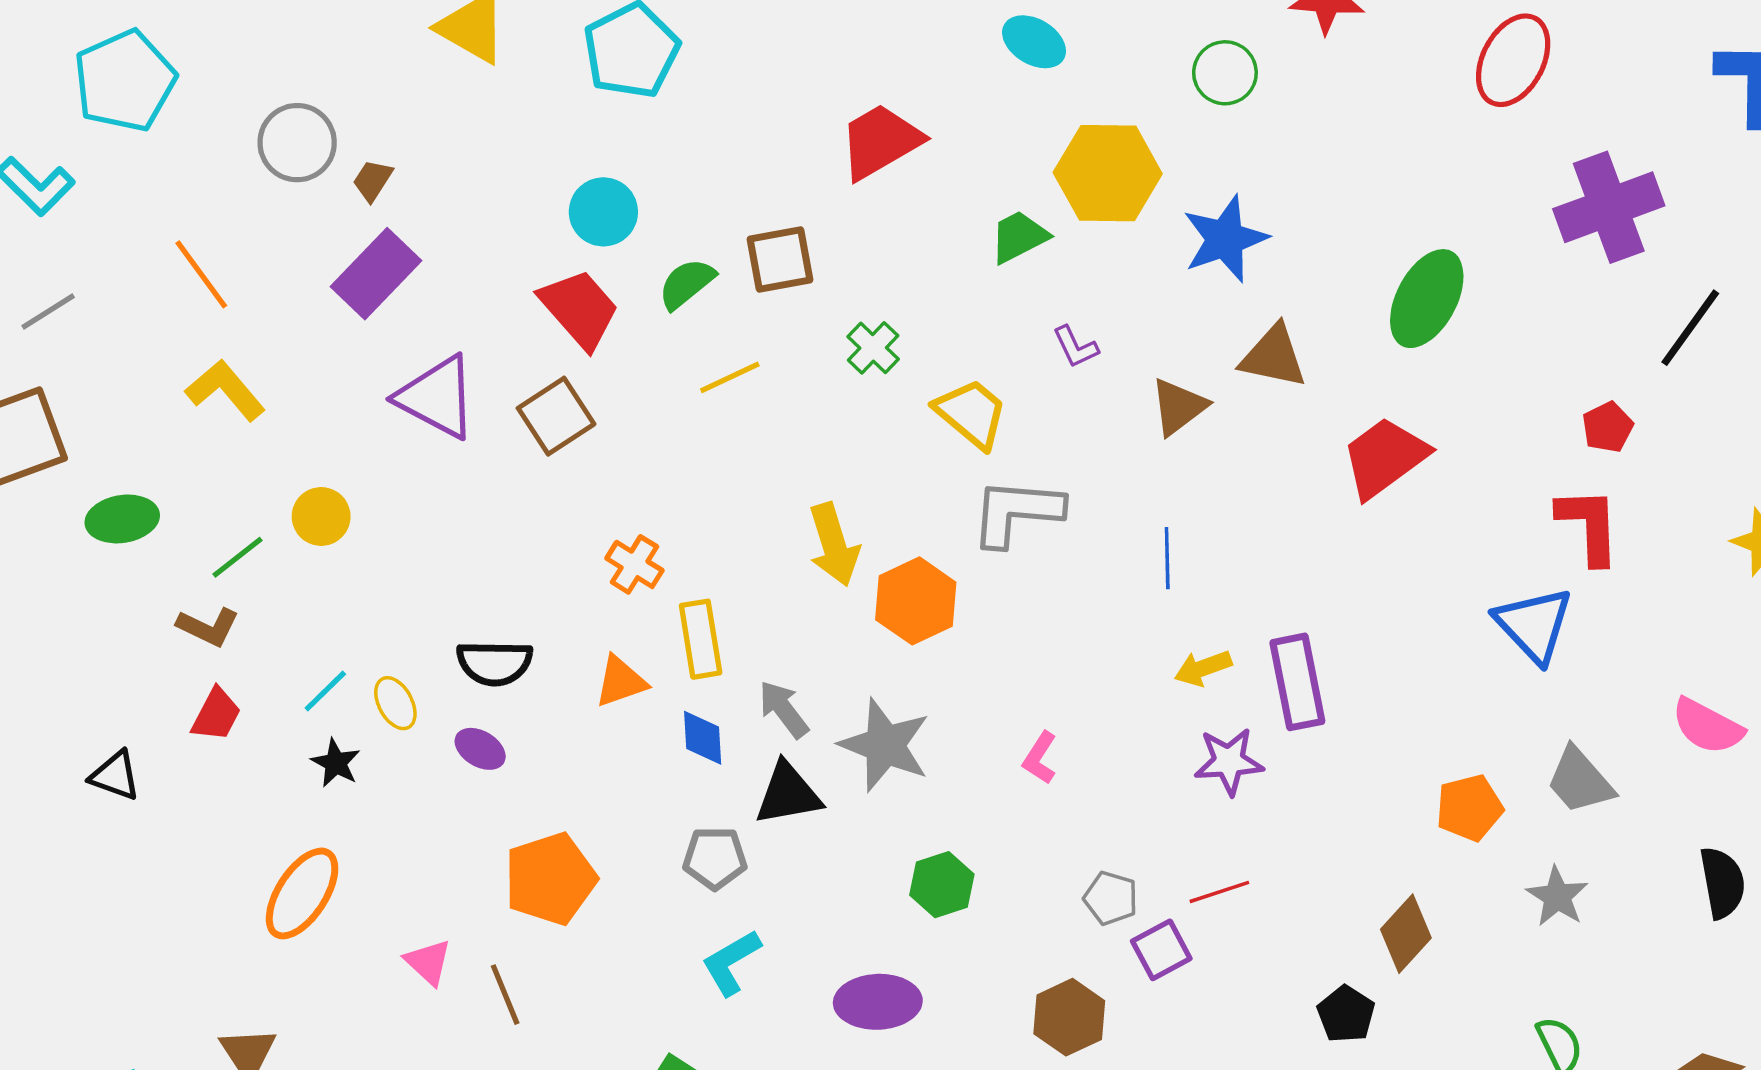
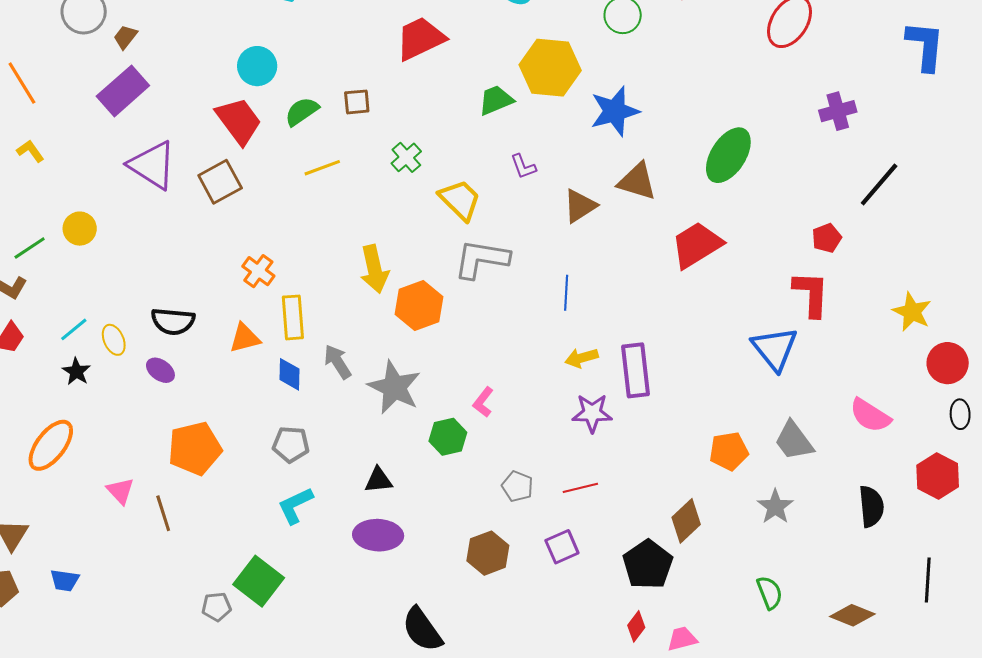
purple cross: (1609, 207) -> (838, 111), size x0.6
brown square: (780, 259) -> (357, 102), size x0.7
yellow L-shape: (225, 390) -> (30, 151), size x0.6
black triangle: (788, 794) -> (379, 480), moved, size x0.7
green hexagon: (942, 885) -> (448, 437), moved
purple square: (1161, 950) -> (562, 547), moved
black pentagon: (1346, 1014) -> (648, 564), size x1.5

